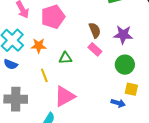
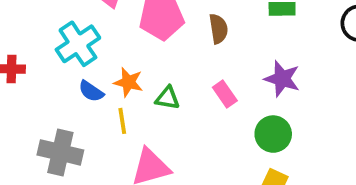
brown semicircle: (95, 30) -> (218, 29), moved
orange star: (39, 46) -> (128, 82), moved
blue semicircle: (11, 64) -> (91, 91), moved

